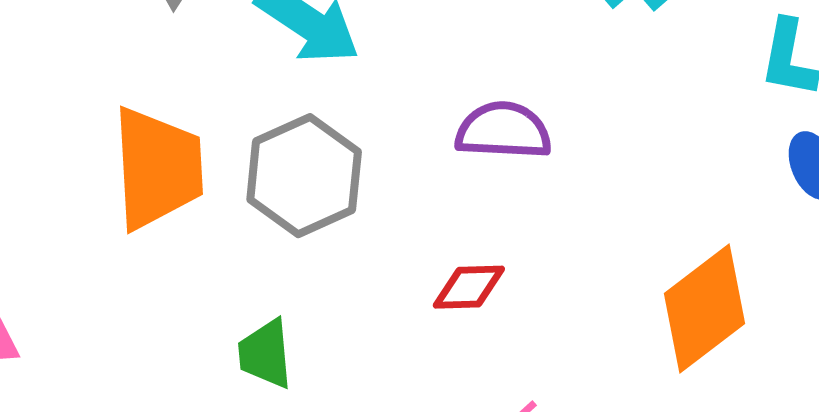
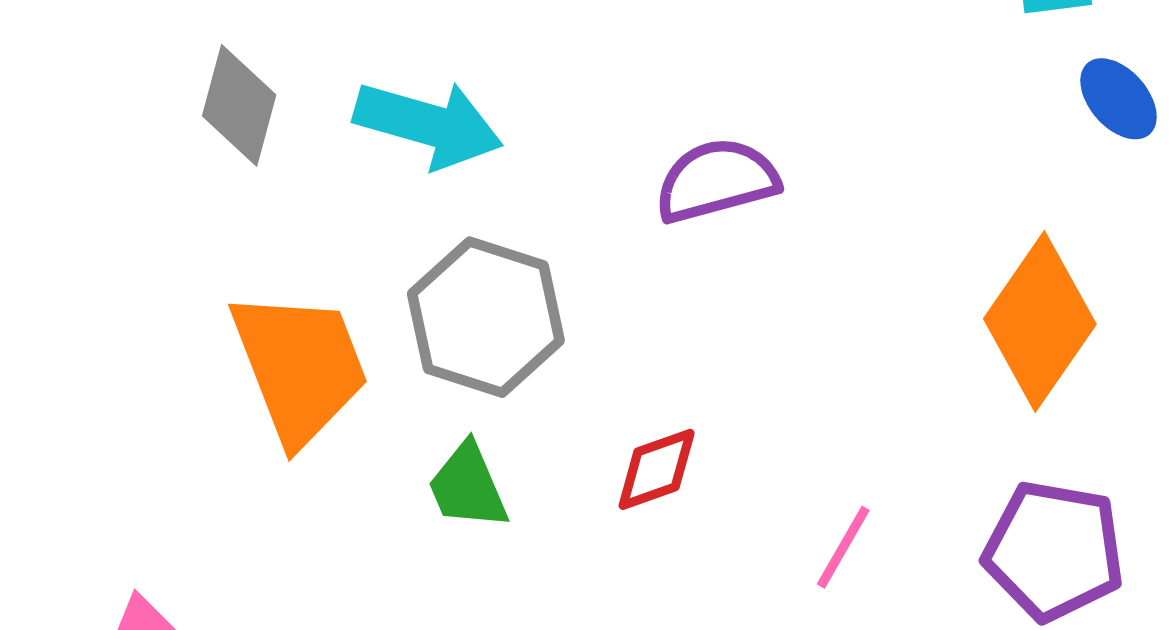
red diamond: (469, 287) -> (657, 469), moved
green trapezoid: (265, 354) -> (468, 486), moved

